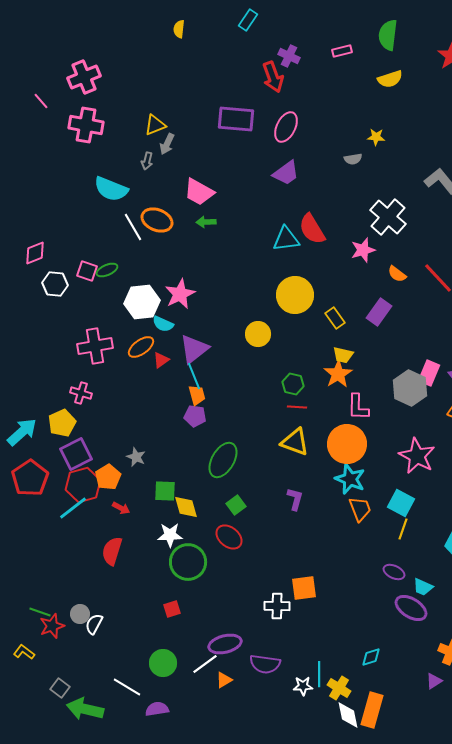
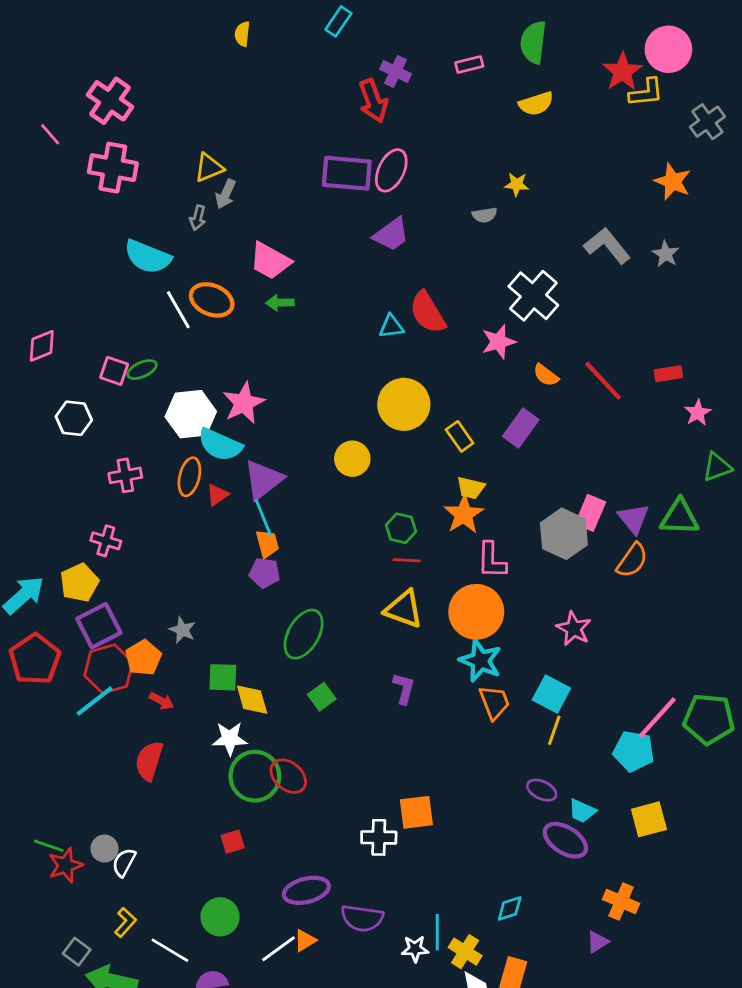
pink cross: (84, 77) -> (110, 101), turned -32
purple rectangle: (236, 119) -> (347, 173), moved
cyan triangle: (286, 239) -> (391, 326), size x0.7
white hexagon: (55, 284) -> (74, 418), moved
cyan semicircle: (163, 324) -> (220, 445), size x1.5
pink cross: (95, 346) -> (125, 475), size x0.7
orange ellipse: (141, 347) -> (189, 477), turned -40
pink star: (417, 456) -> (574, 629), size x0.7
red ellipse: (229, 537) -> (288, 776), moved
yellow L-shape: (24, 652) -> (125, 922), moved, turned 95
white line: (205, 664) -> (279, 949), moved

